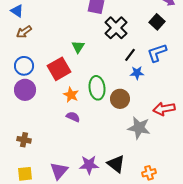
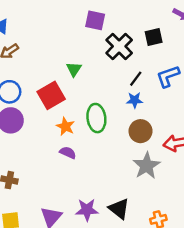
black square: (157, 22) -> (154, 37), moved, turned 35
blue star: (137, 73) -> (135, 100), moved
brown circle: (120, 99) -> (141, 131), moved
gray star: (139, 128) -> (146, 166), turned 30

